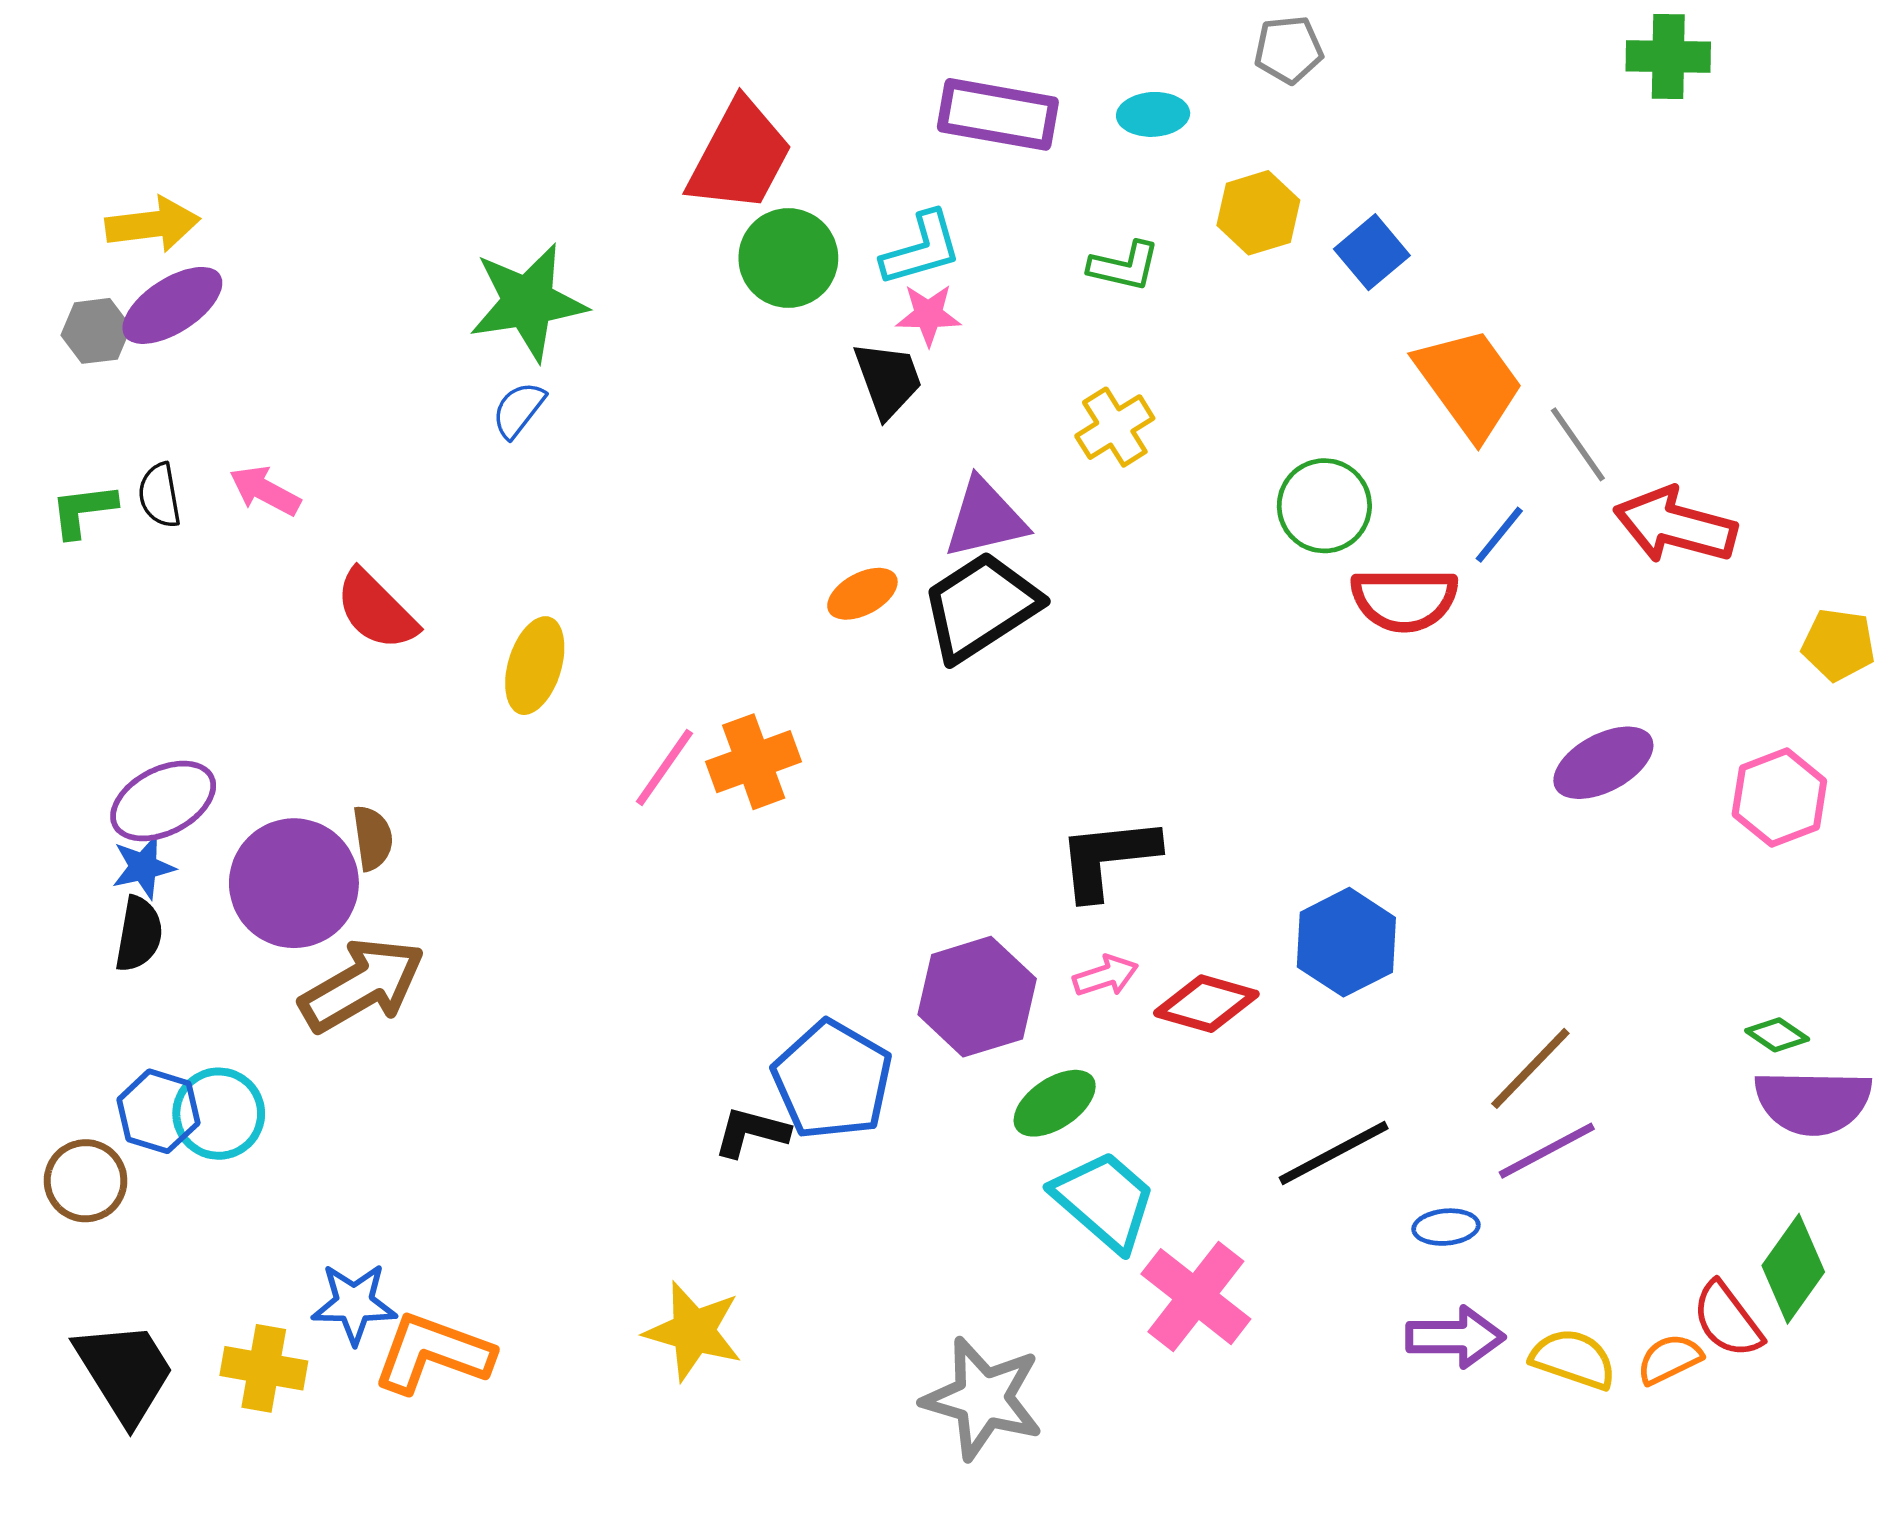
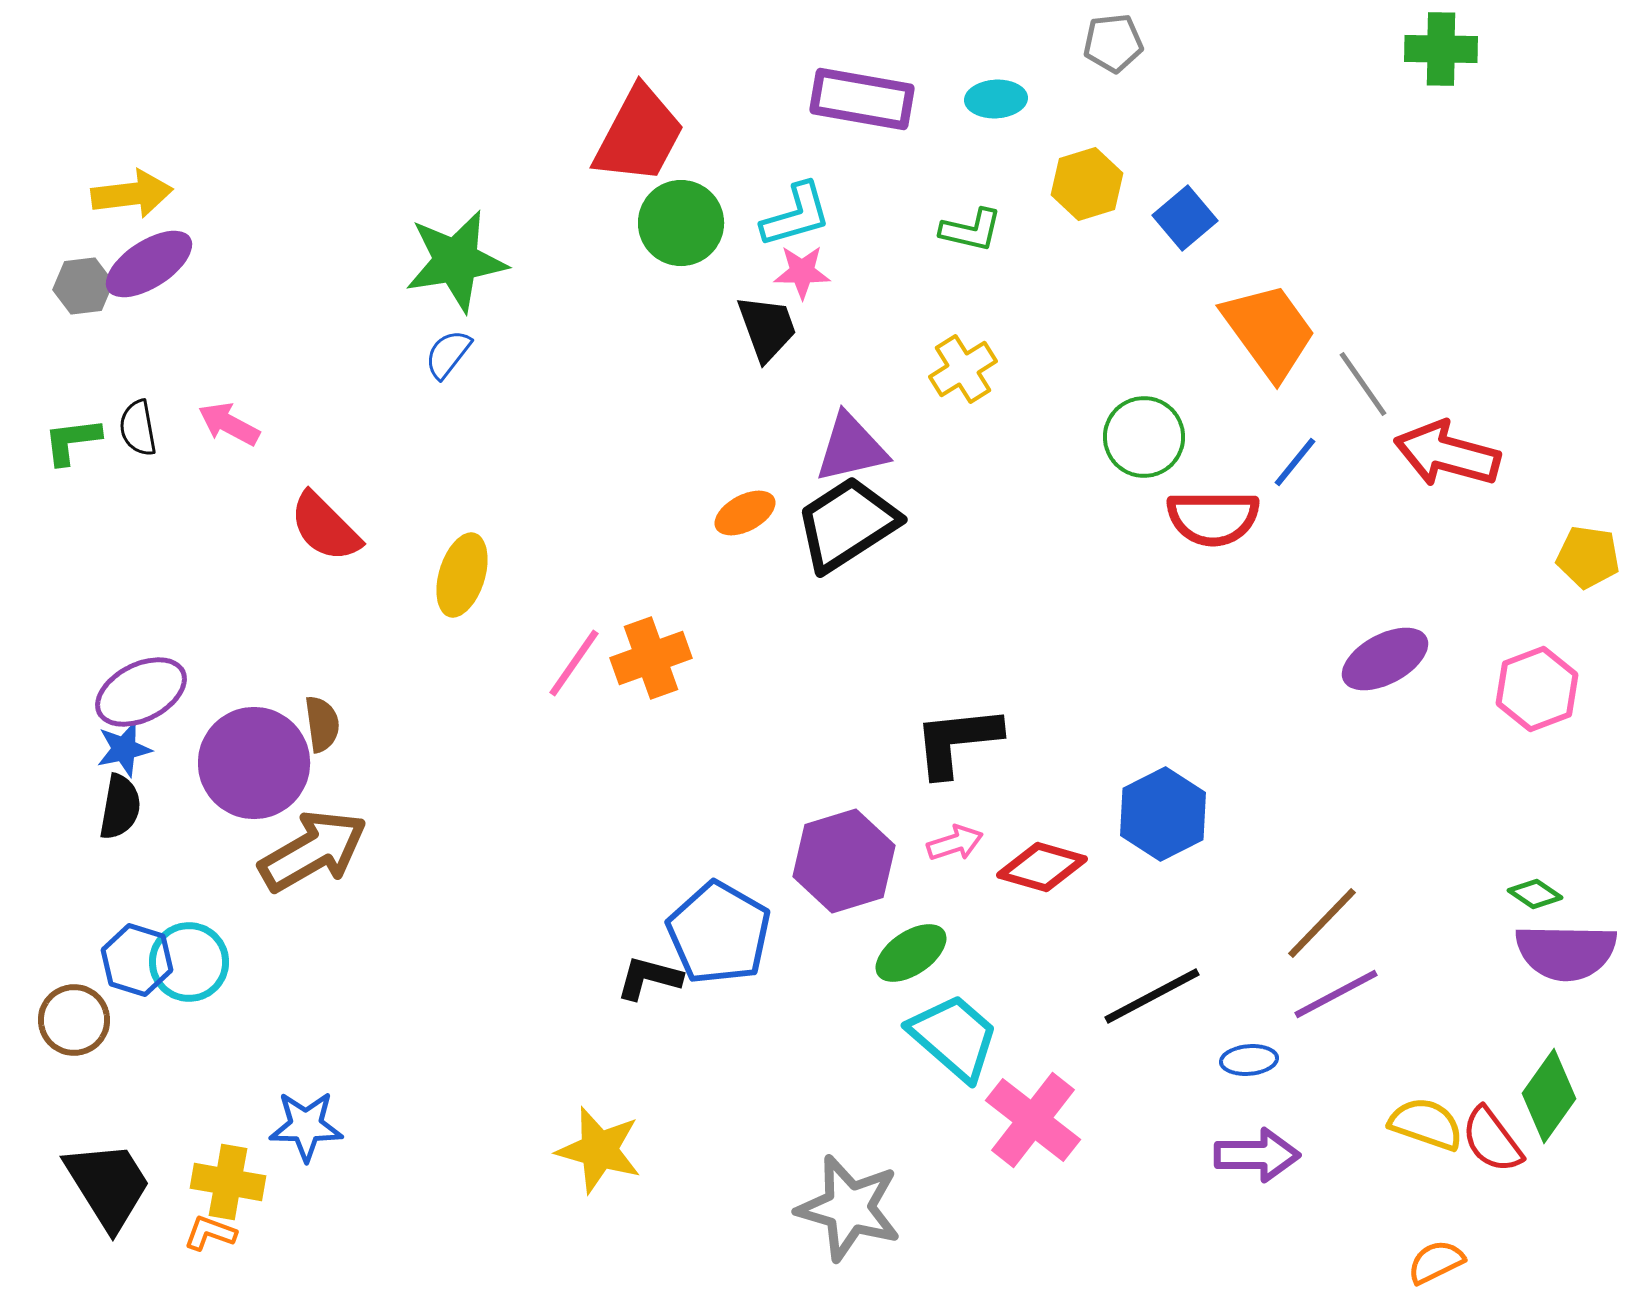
orange L-shape: (433, 1353) -> (210, 1233), moved, size x0.5
yellow semicircle: (1573, 1359) -> (1426, 1124), moved
orange semicircle: (1669, 1359) -> (1436, 1262), moved

